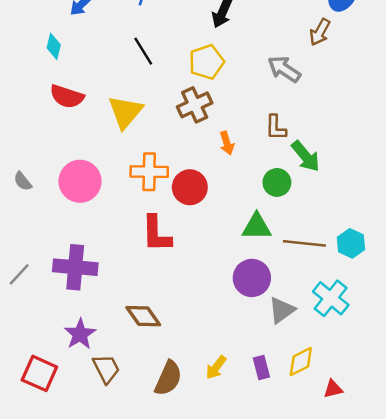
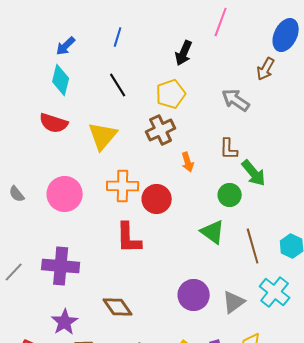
cyan diamond: (54, 46) -> (61, 80), moved, size x1.4
green triangle: (257, 227) -> (213, 232), turned 36
brown line: (304, 243) -> (253, 246), turned 68
purple circle: (252, 278) -> (194, 295), moved

